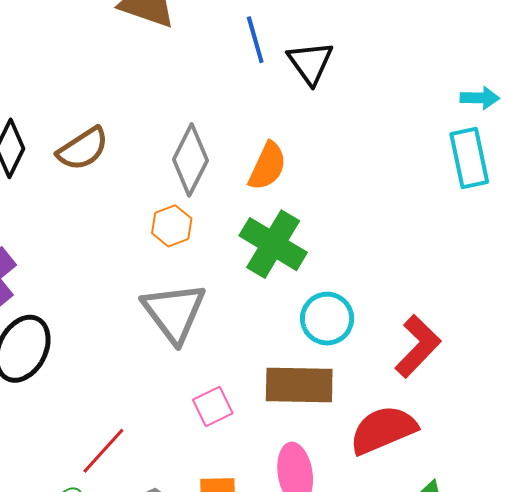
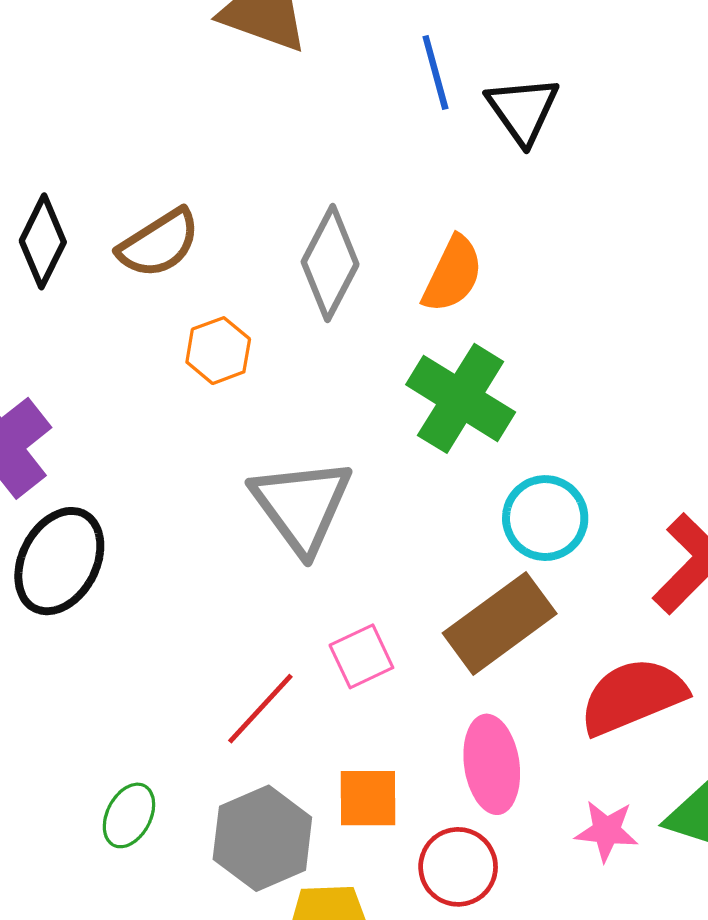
orange hexagon: (172, 226) -> (218, 351), moved
brown rectangle: (299, 385) -> (500, 623), turned -38
red line: (103, 451) -> (260, 709), moved

